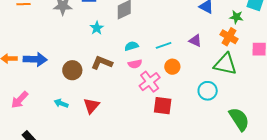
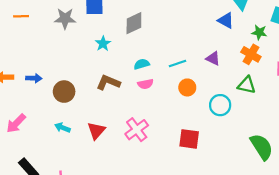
blue arrow: (35, 59) -> (34, 78), size x0.6
green triangle: (225, 64) -> (247, 85), size x0.7
brown circle: (72, 70) -> (64, 92), moved
pink cross: (150, 82) -> (137, 130), moved
cyan circle: (208, 91) -> (220, 105), moved
red square: (163, 106) -> (189, 139), moved

